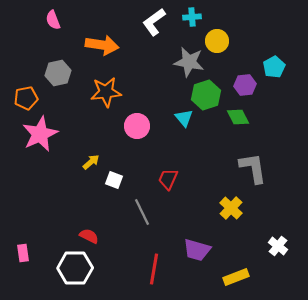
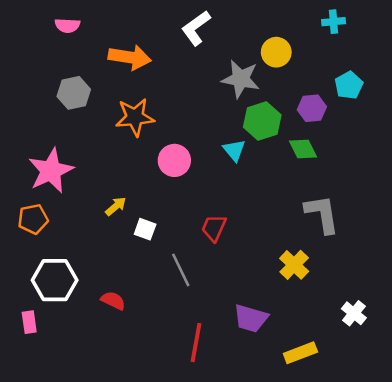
cyan cross: (192, 17) -> (334, 22), moved
pink semicircle: (53, 20) -> (67, 25), turned -66
orange pentagon: (26, 98) -> (33, 219), moved
white hexagon: (75, 268) -> (55, 280), moved

